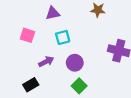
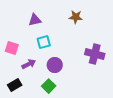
pink square: (27, 35) -> (12, 48), moved
green square: (79, 86) -> (49, 86), moved

